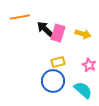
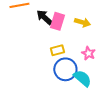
blue circle: (53, 81) -> (65, 69), moved

